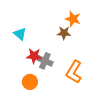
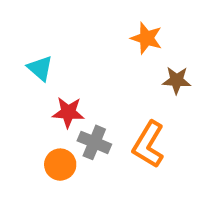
brown star: (64, 33) -> (177, 80), moved
gray cross: (45, 61) -> (94, 142), moved

